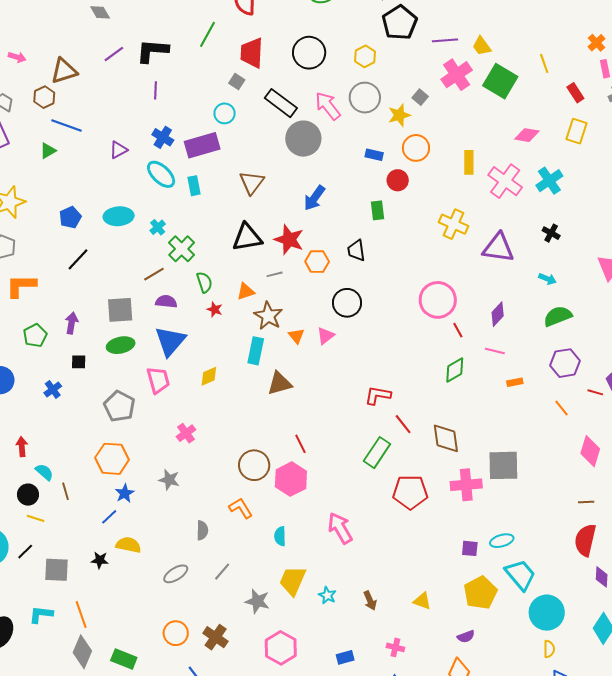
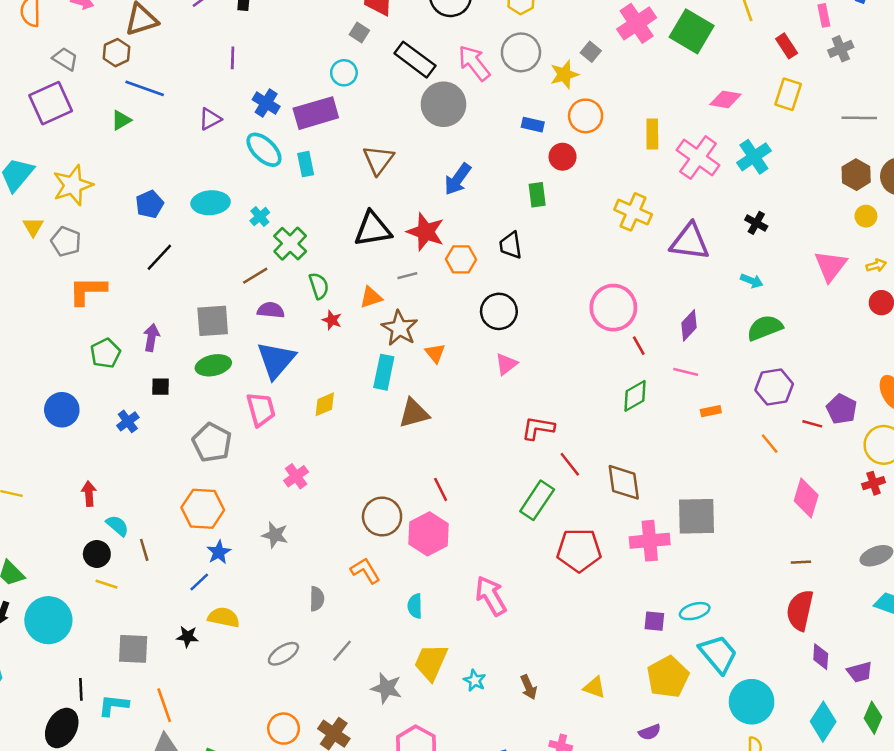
purple line: (155, 90) -> (233, 58), moved
pink triangle: (326, 336) -> (506, 364), moved
black line: (25, 552) -> (81, 689), moved, turned -48

